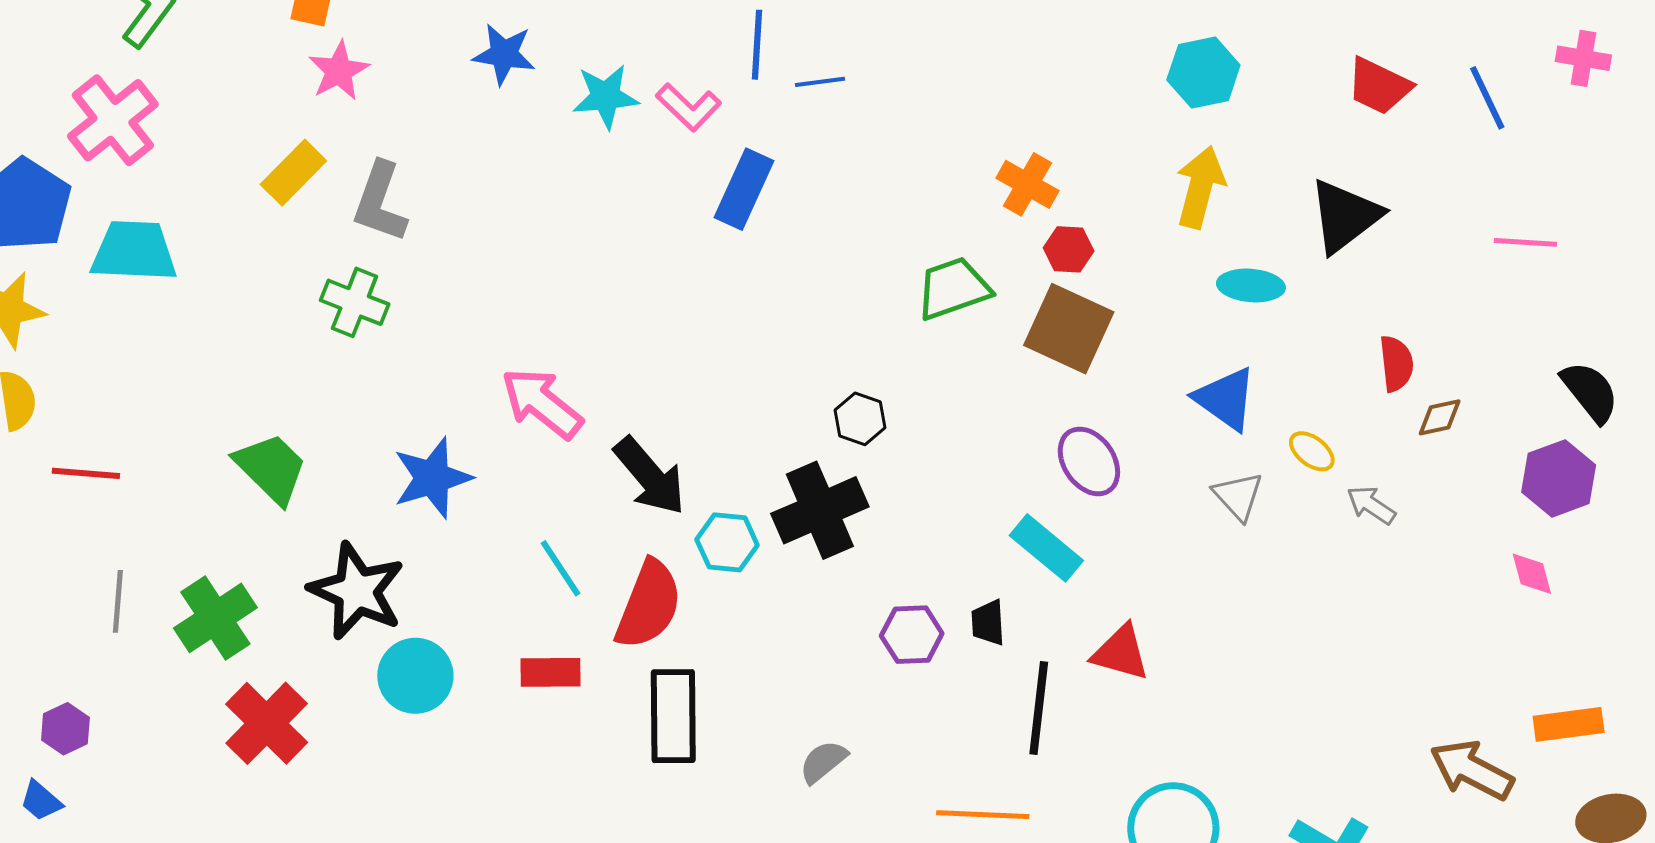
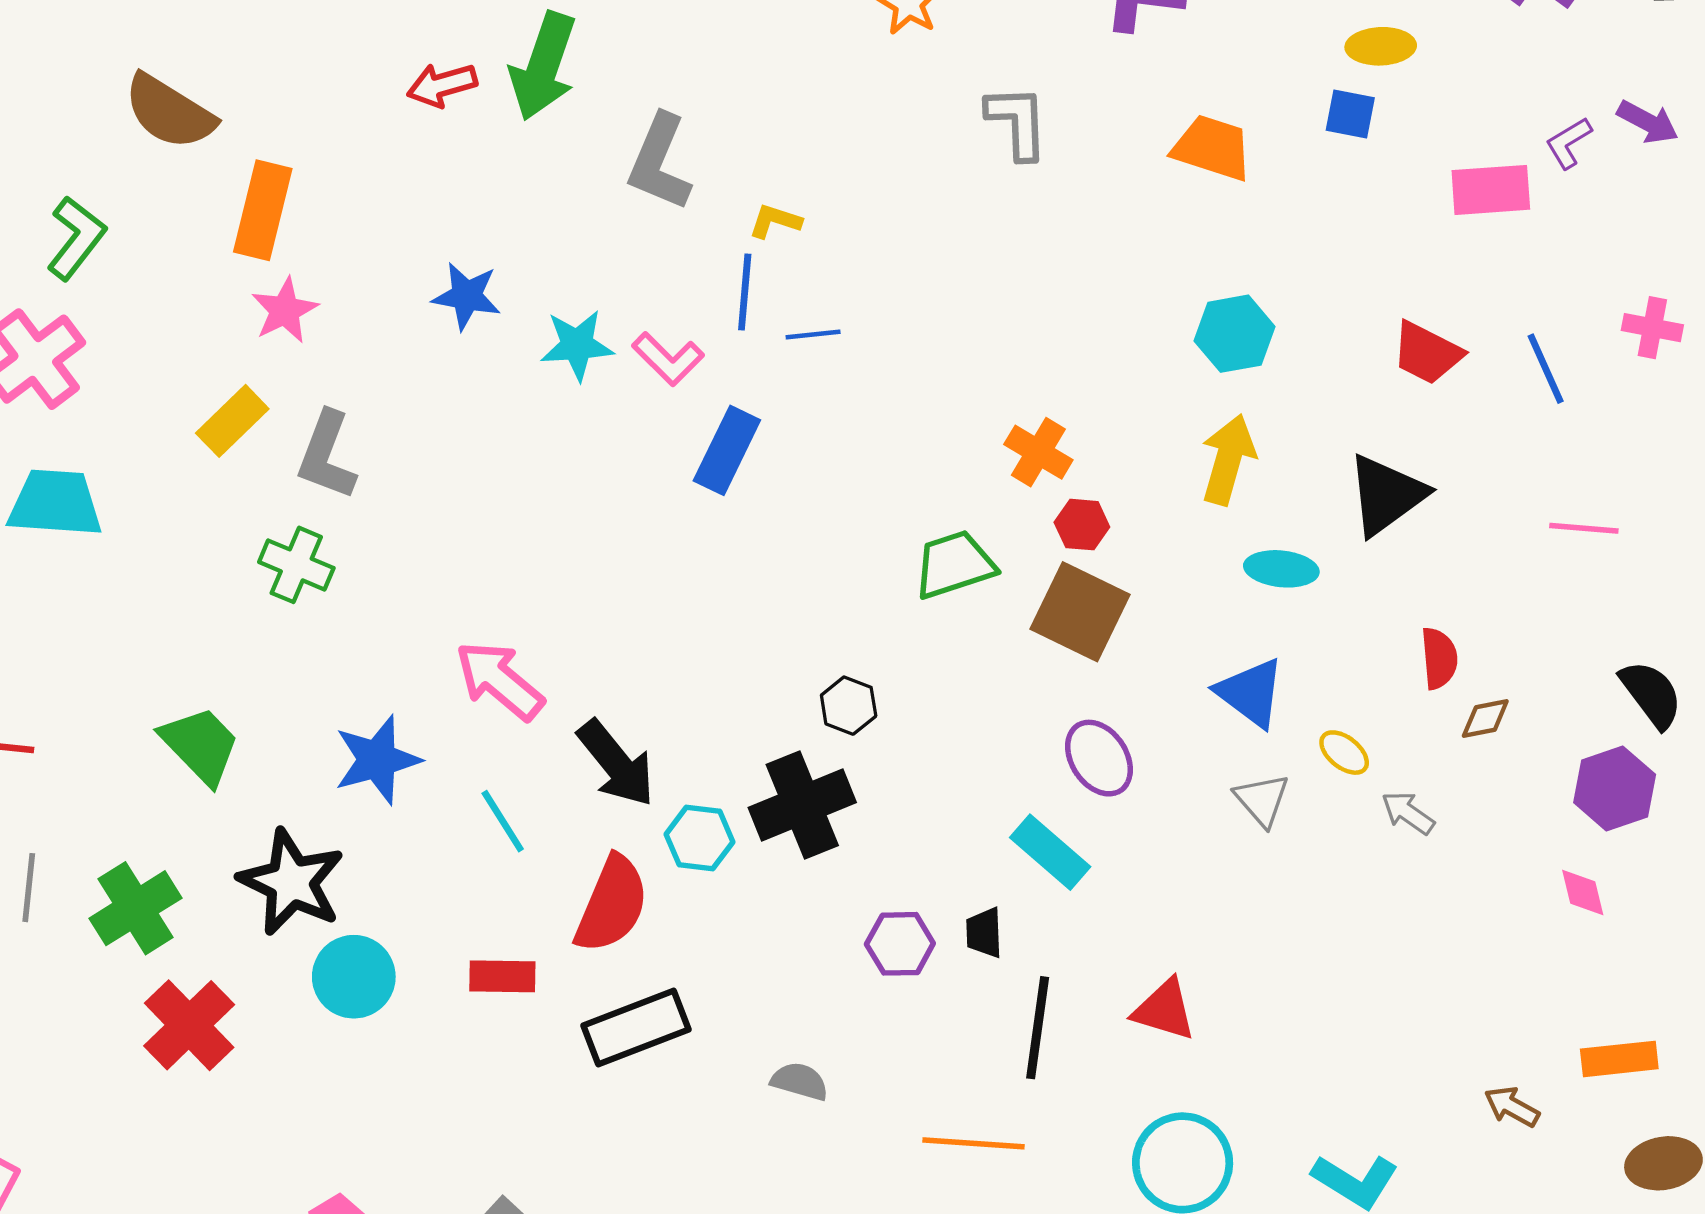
cyan line: (561, 568) -> (503, 821), moved
red triangle: (1121, 653) -> (1164, 1010), moved
black rectangle: (673, 716) -> (636, 1027), turned 68
gray semicircle: (823, 762) -> (800, 1081), turned 54
brown arrow: (1472, 770) -> (1512, 1107), size x0.6

